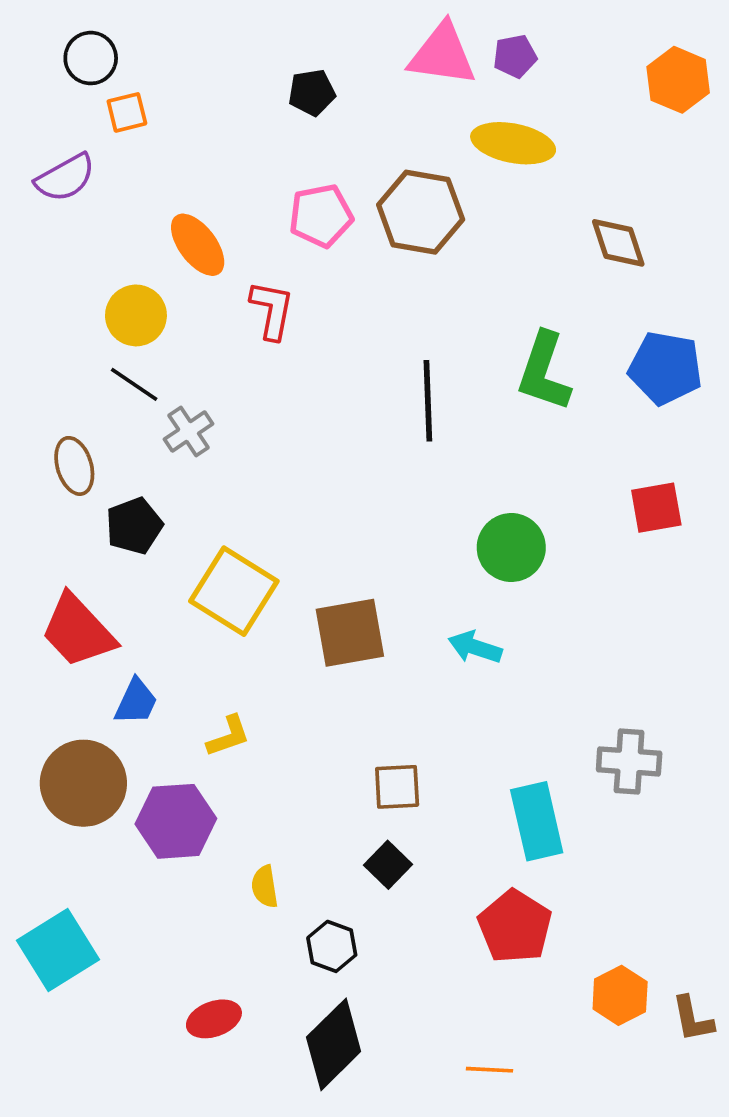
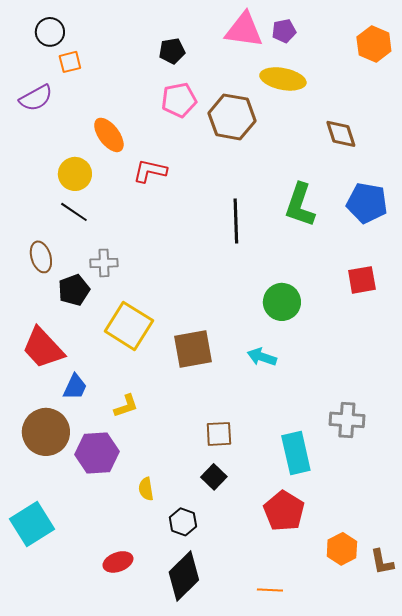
pink pentagon: (321, 216) -> (179, 100), moved
red L-shape: (272, 310) -> (150, 171), turned -88
gray cross: (189, 431) -> (104, 263), moved, turned 32

